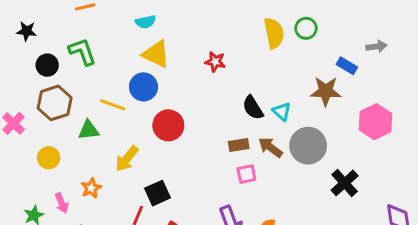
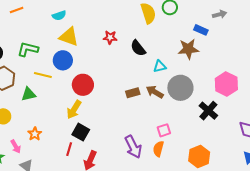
green L-shape: (82, 52) -> (28, 49), moved, turned -50
black semicircle: (253, 108) -> (138, 48), moved
cyan triangle: (282, 112) -> (160, 66), turned -48
pink hexagon: (375, 122) -> (226, 84), moved
yellow arrow: (127, 159) -> (74, 110), moved
pink square: (246, 174) -> (164, 130), moved
black square: (158, 193) -> (81, 132), turned -30

